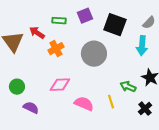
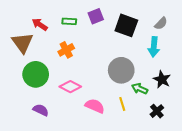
red arrow: (37, 33) -> (40, 24), moved
gray circle: (94, 54) -> (121, 70), moved
pink diamond: (60, 85) -> (70, 87), turned 30
green circle: (17, 87) -> (36, 74), moved, size x1.6

